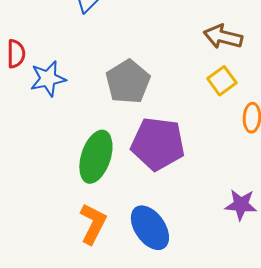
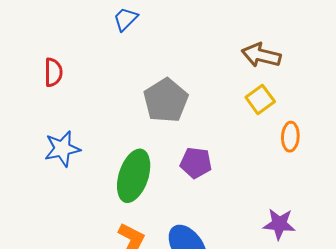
blue star: (48, 79) -> (62, 149), moved
purple pentagon: (158, 144) -> (196, 163), size x0.6

